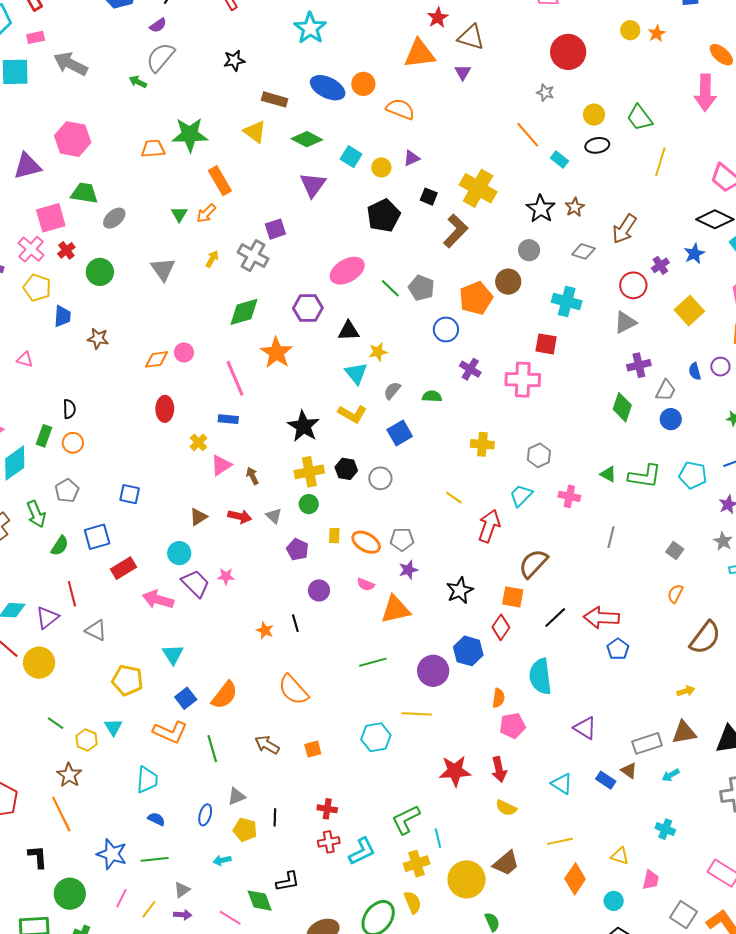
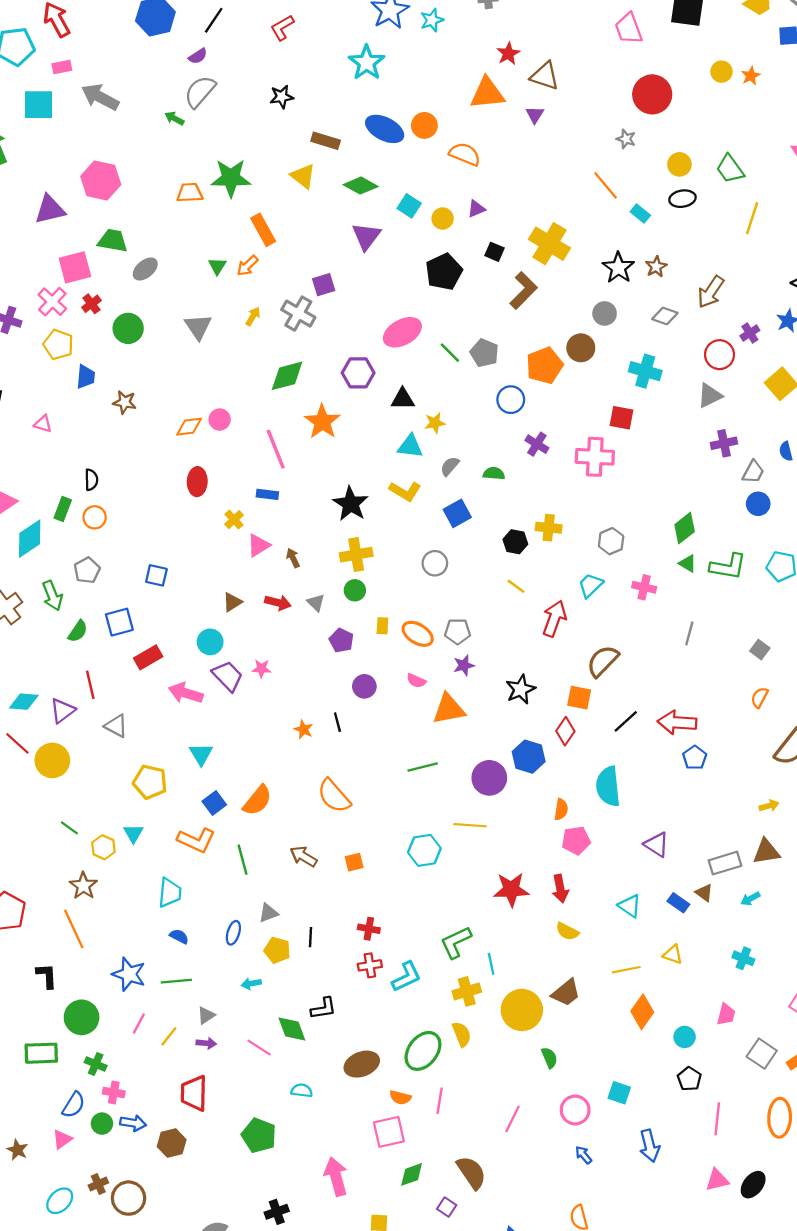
cyan triangle: (356, 373) -> (410, 446), turned -45
green diamond: (622, 407) -> (685, 528), moved, turned 32
black hexagon: (346, 469) -> (515, 542), moved
yellow triangle: (620, 856) -> (673, 954), moved

